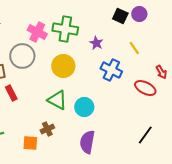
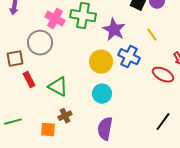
purple star: (96, 43) -> (114, 30), size x1.6
yellow circle: (63, 66) -> (101, 62), moved
green triangle: (57, 100) -> (58, 87), moved

